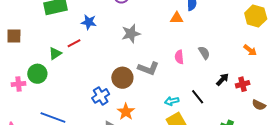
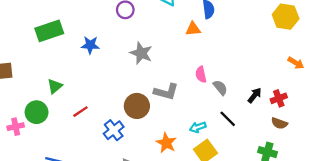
gray star: (131, 34) -> (141, 53), turned -30
red line: (74, 43) -> (80, 112), moved
orange arrow: (250, 50) -> (296, 63), moved
gray semicircle: (204, 53) -> (220, 88), moved
brown semicircle: (259, 105) -> (279, 123), moved
orange star: (126, 112) -> (166, 143), moved

